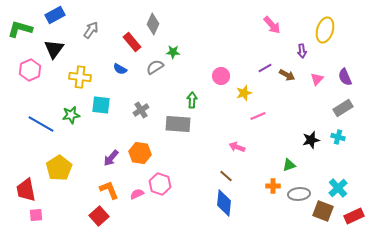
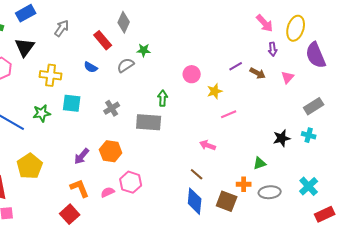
pink arrow: (272, 25) -> (265, 23), moved
purple semicircle: (345, 77) -> (316, 55), moved, size x1.5
brown square: (323, 211) -> (227, 201), moved

